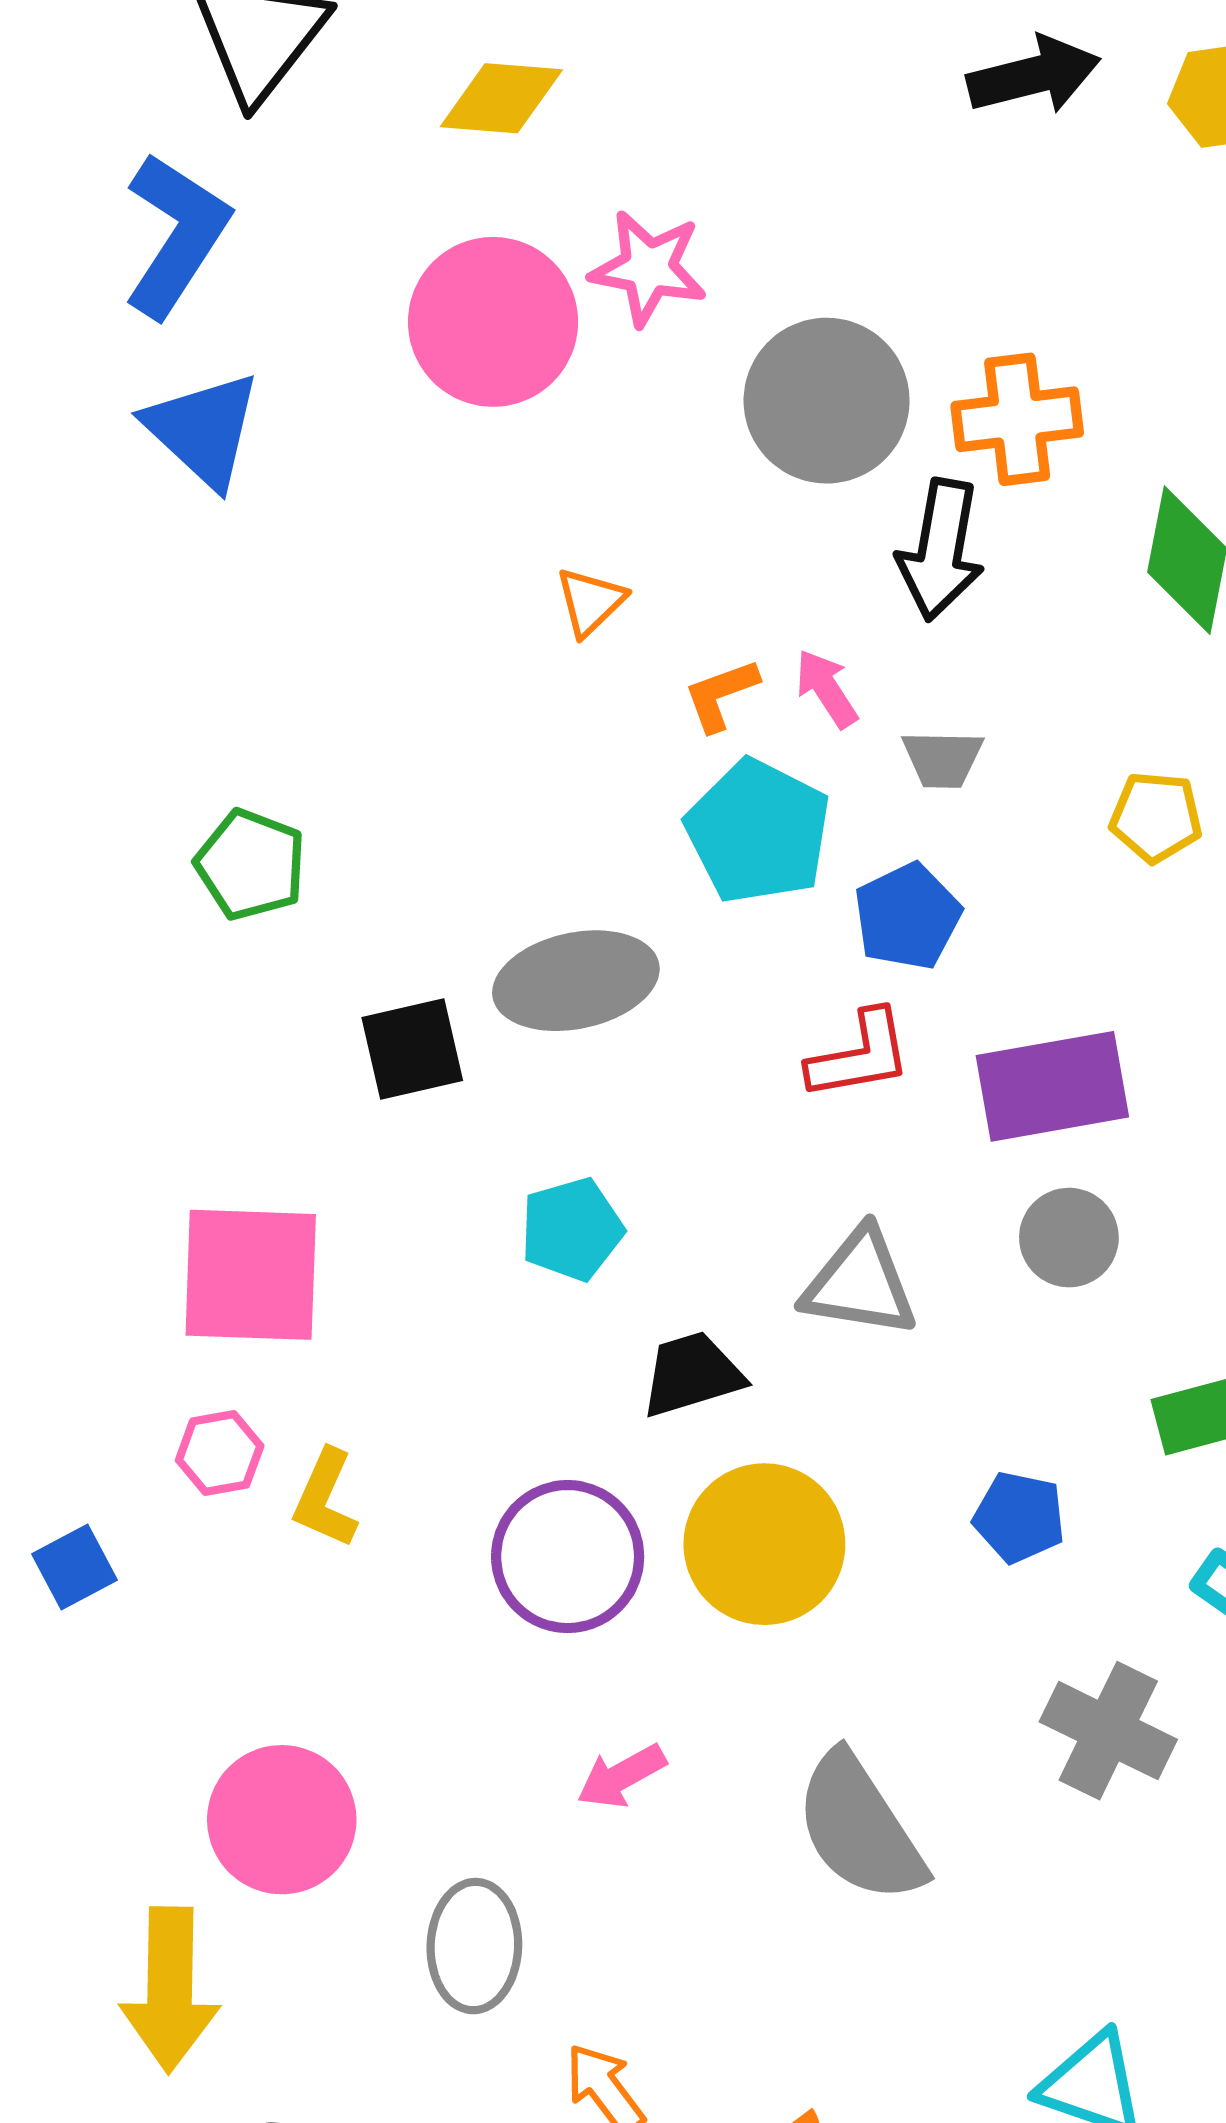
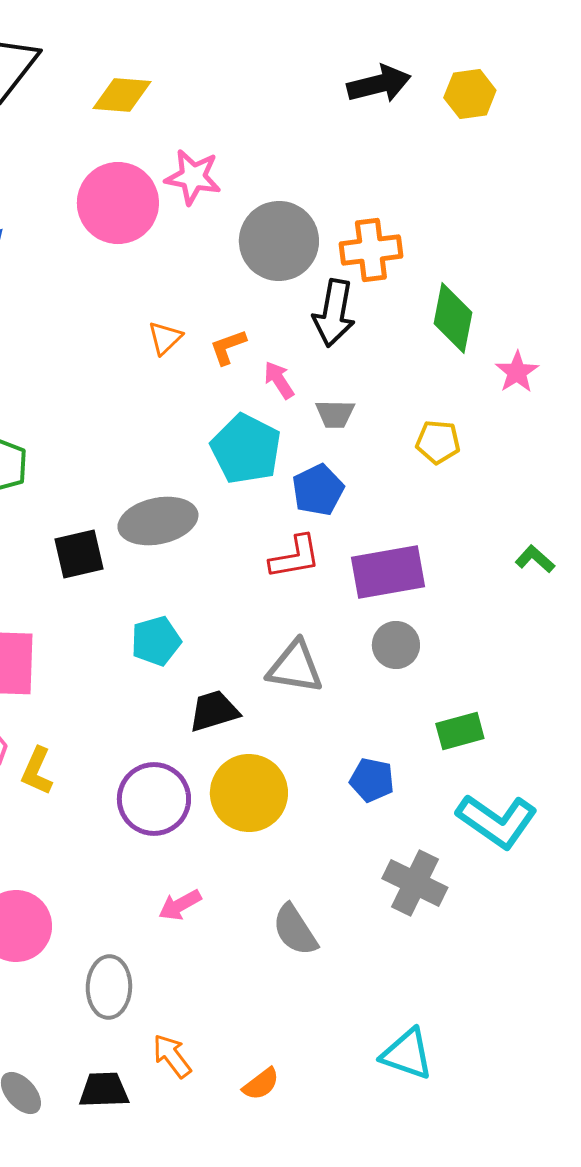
orange L-shape: (721, 695) -> (228, 347), moved
gray semicircle: (860, 1828) -> (295, 930), size x0.7

